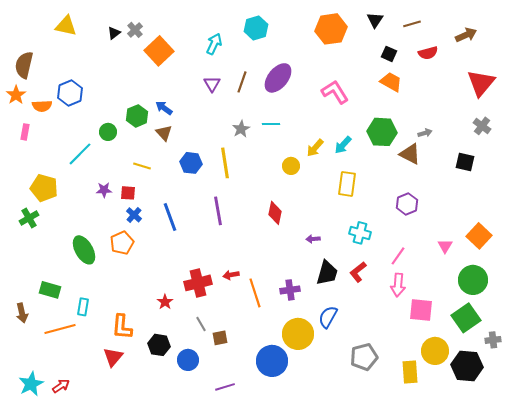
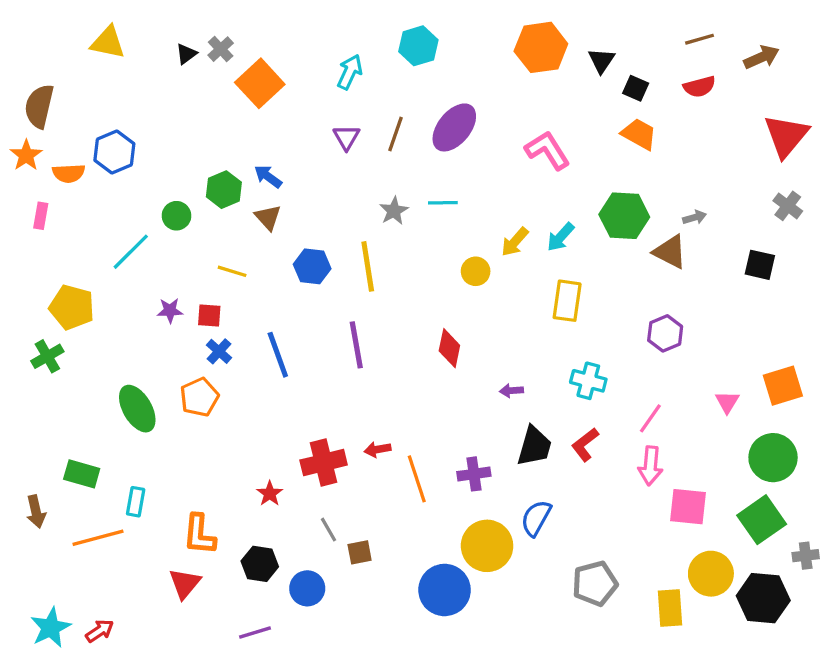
black triangle: (375, 20) -> (601, 60), moved
brown line: (412, 24) -> (699, 39), moved
orange square: (479, 236) -> (783, 386), turned 30
purple line: (225, 387) -> (255, 632), moved

